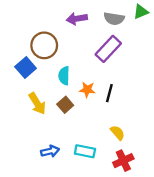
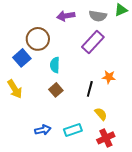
orange star: (87, 90) -> (109, 77), moved
black line: (109, 93) -> (90, 89), moved
yellow arrow: (37, 104) -> (15, 89), moved
cyan rectangle: (85, 151) -> (73, 130), turned -30

